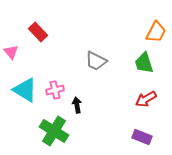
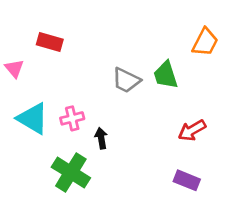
red rectangle: (38, 32) -> (50, 42), turned -30
green trapezoid: (144, 63) -> (166, 75), moved

